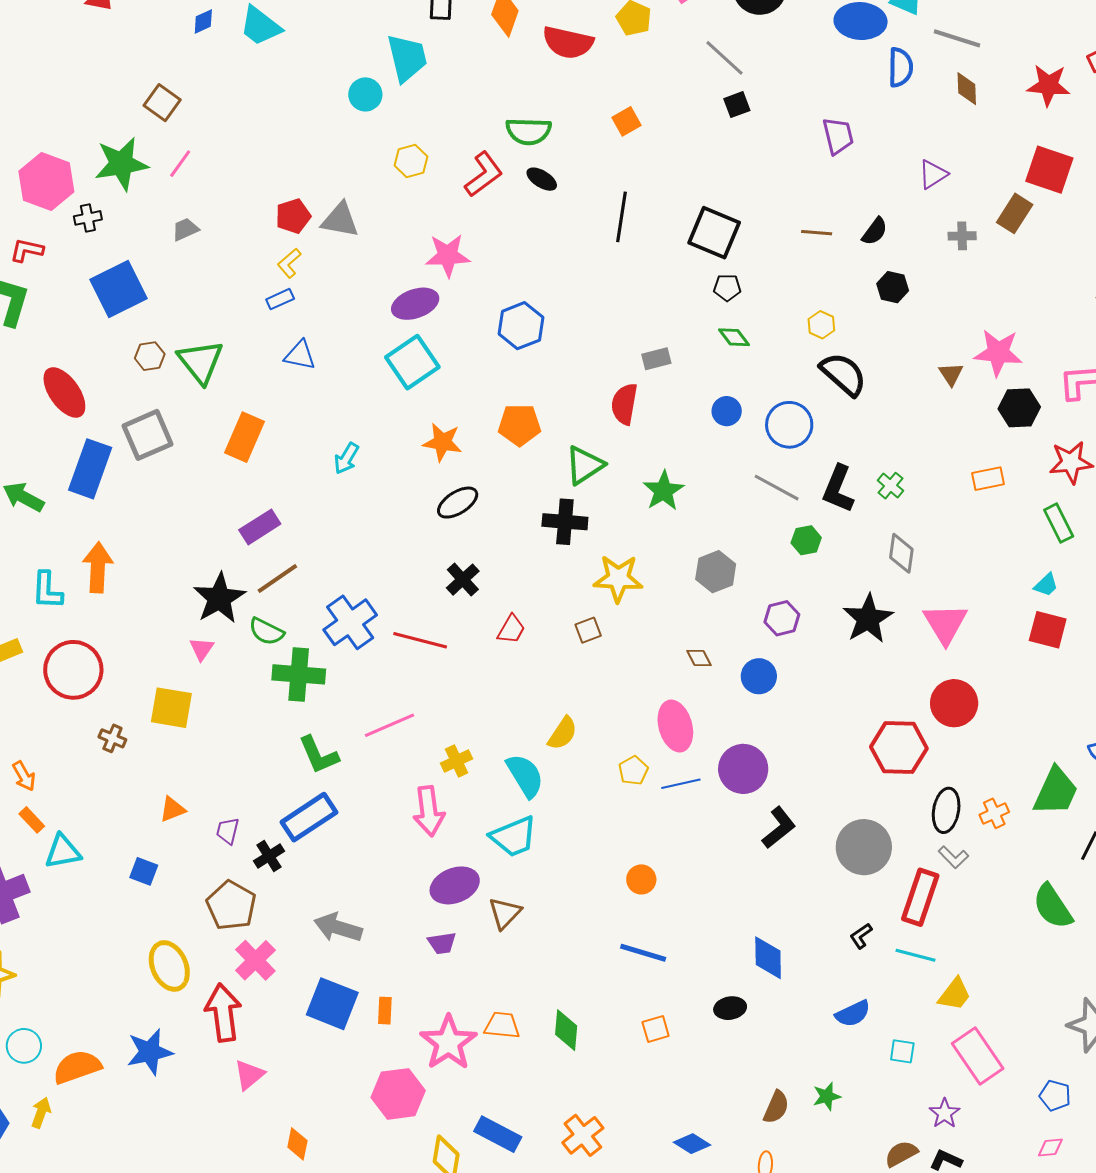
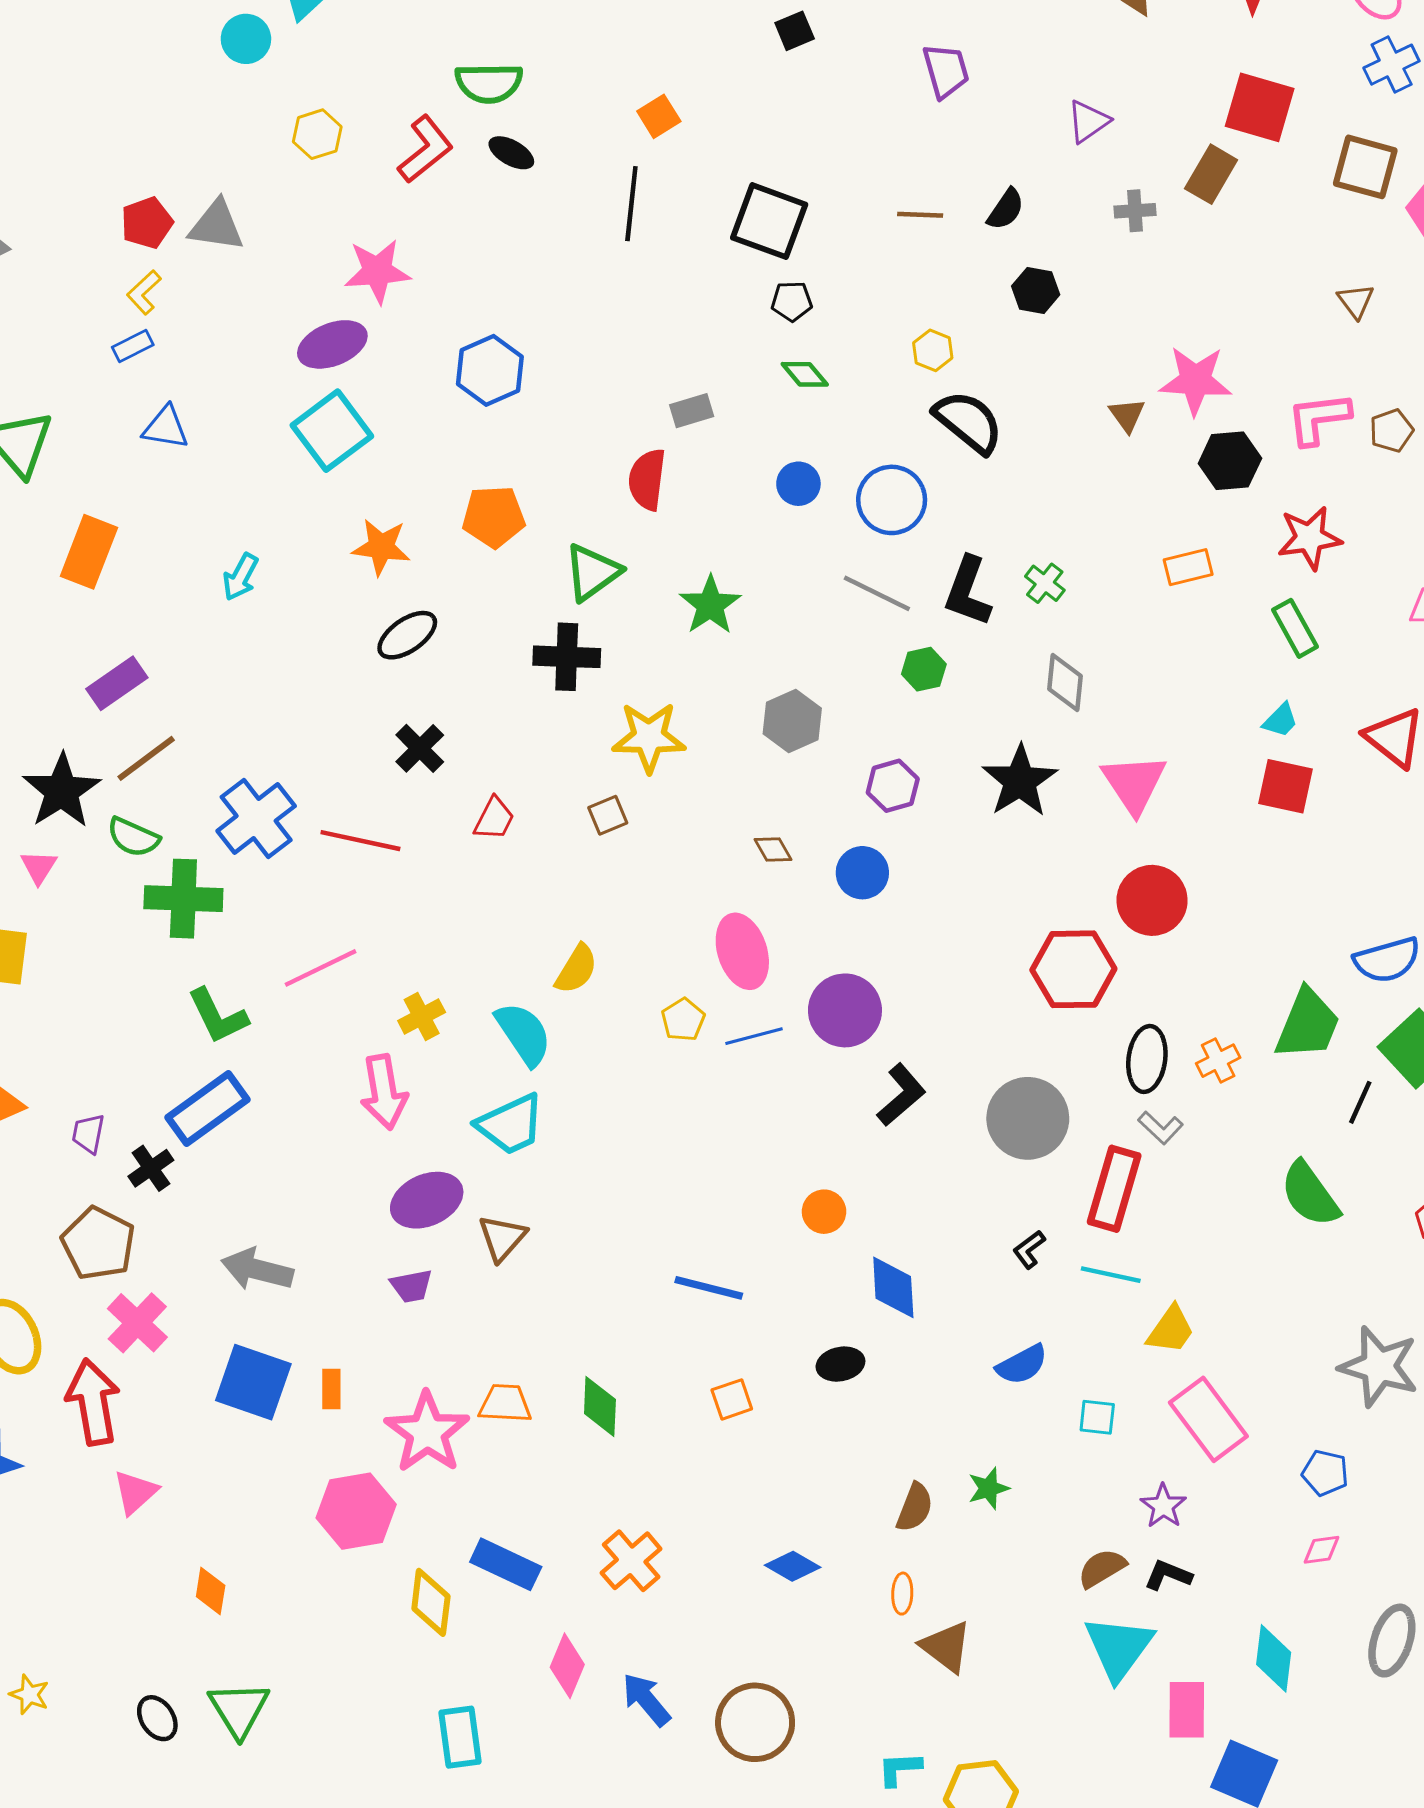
orange square: (627, 121) -> (659, 116), moved
orange circle: (641, 879) -> (824, 1212), moved

